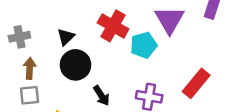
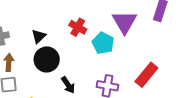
red cross: (113, 26) -> (78, 27), size x0.7
cyan pentagon: (144, 45) -> (103, 43), turned -30

